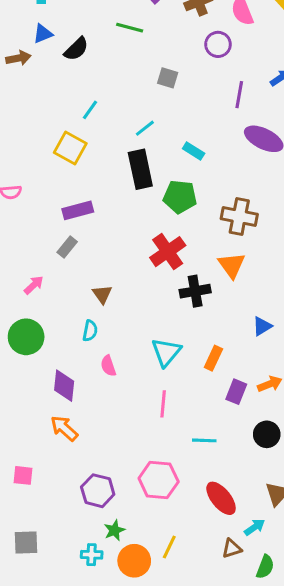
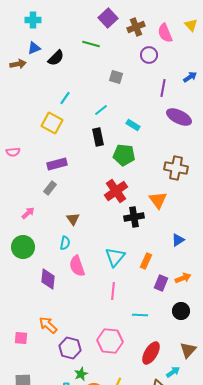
black rectangle: (140, 169) -> (98, 137), size x0.7
brown cross: (239, 217) -> (176, 168), moved
pink semicircle: (108, 366) -> (77, 266), size x1.5
orange arrow: (64, 428) -> (48, 325), moved
red ellipse: (221, 498) -> (151, 353), turned 70

